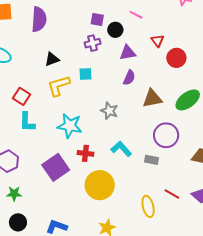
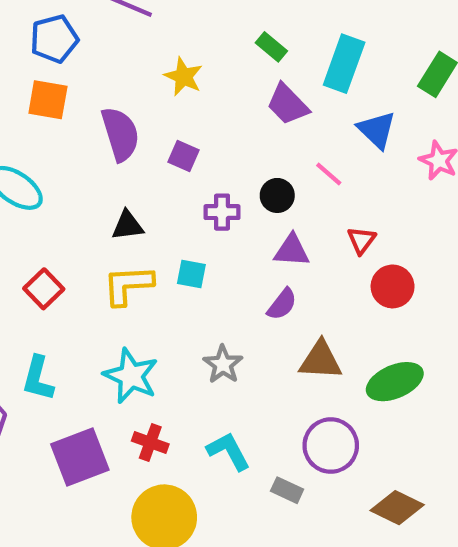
purple semicircle: (39, 19) -> (120, 134), turned -35
purple square: (97, 20) -> (183, 156), moved
cyan L-shape: (27, 122) -> (38, 378), moved

